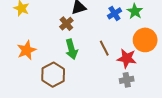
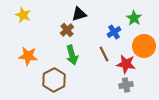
blue cross: (114, 13) -> (114, 32), moved
orange star: (27, 50) -> (28, 56), turned 30

